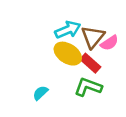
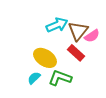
yellow ellipse: (68, 54) -> (45, 58), moved
green L-shape: (88, 87) -> (60, 78), moved

